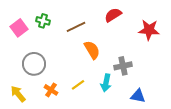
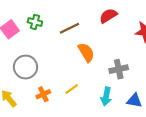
cyan arrow: (106, 83) -> (106, 96), moved
orange cross: (51, 90) -> (43, 94), turned 32

